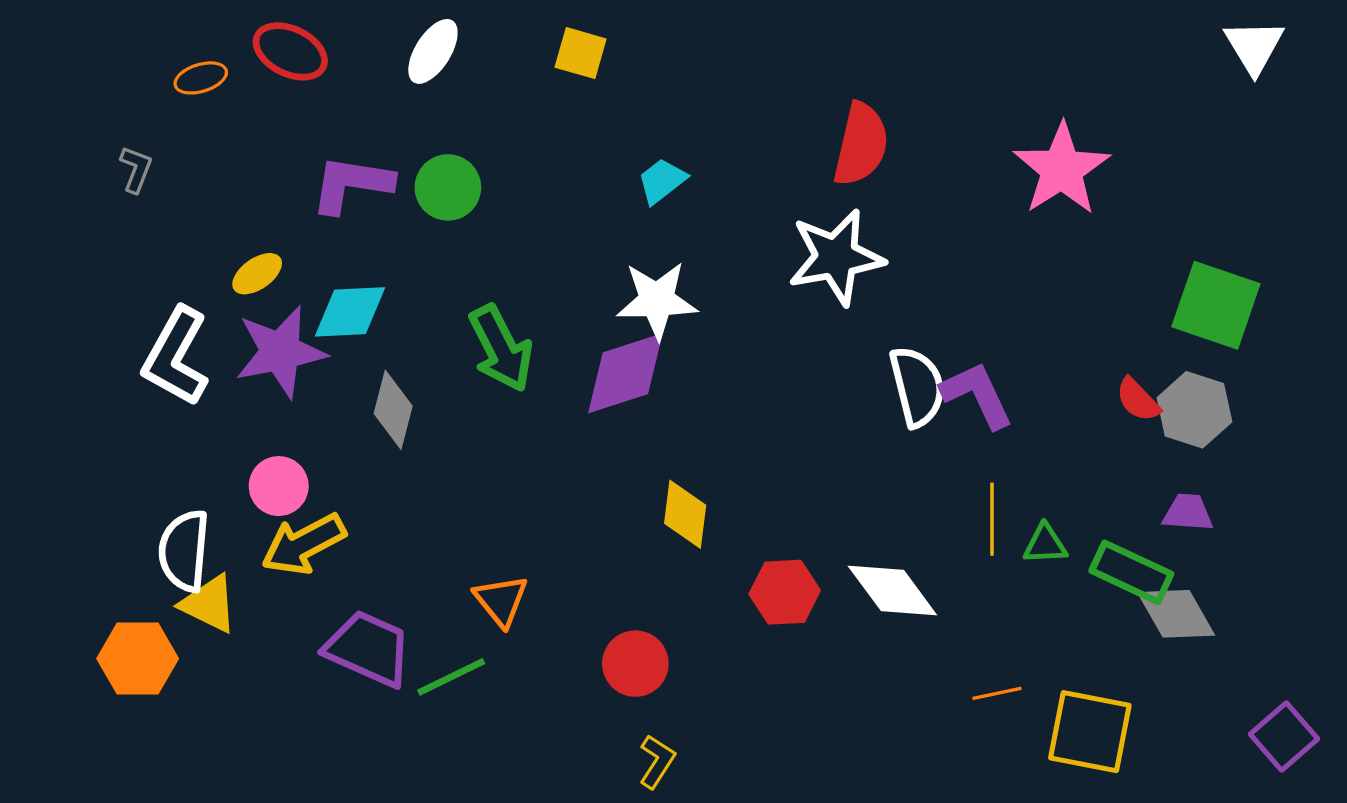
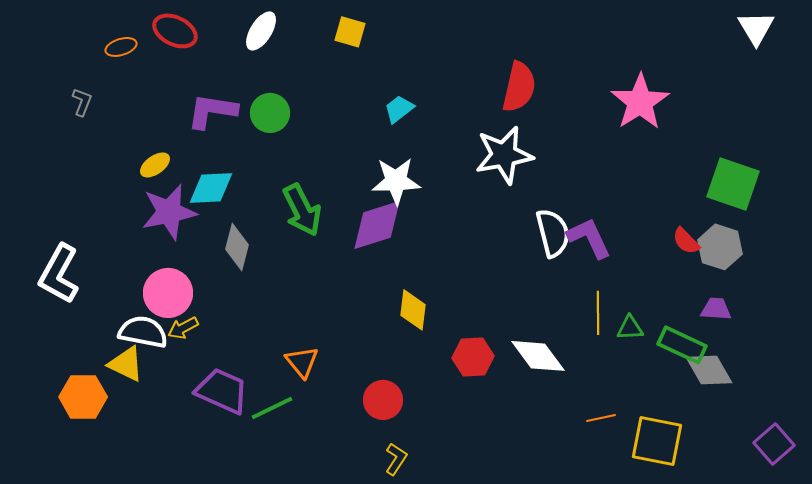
white L-shape: (176, 357) -> (59, 274), moved
pink circle: (279, 486) -> (168, 293), size x1.4
yellow arrow: (304, 544) -> (183, 328), size x0.6
white semicircle: (184, 551) -> (143, 332), moved, turned 96

